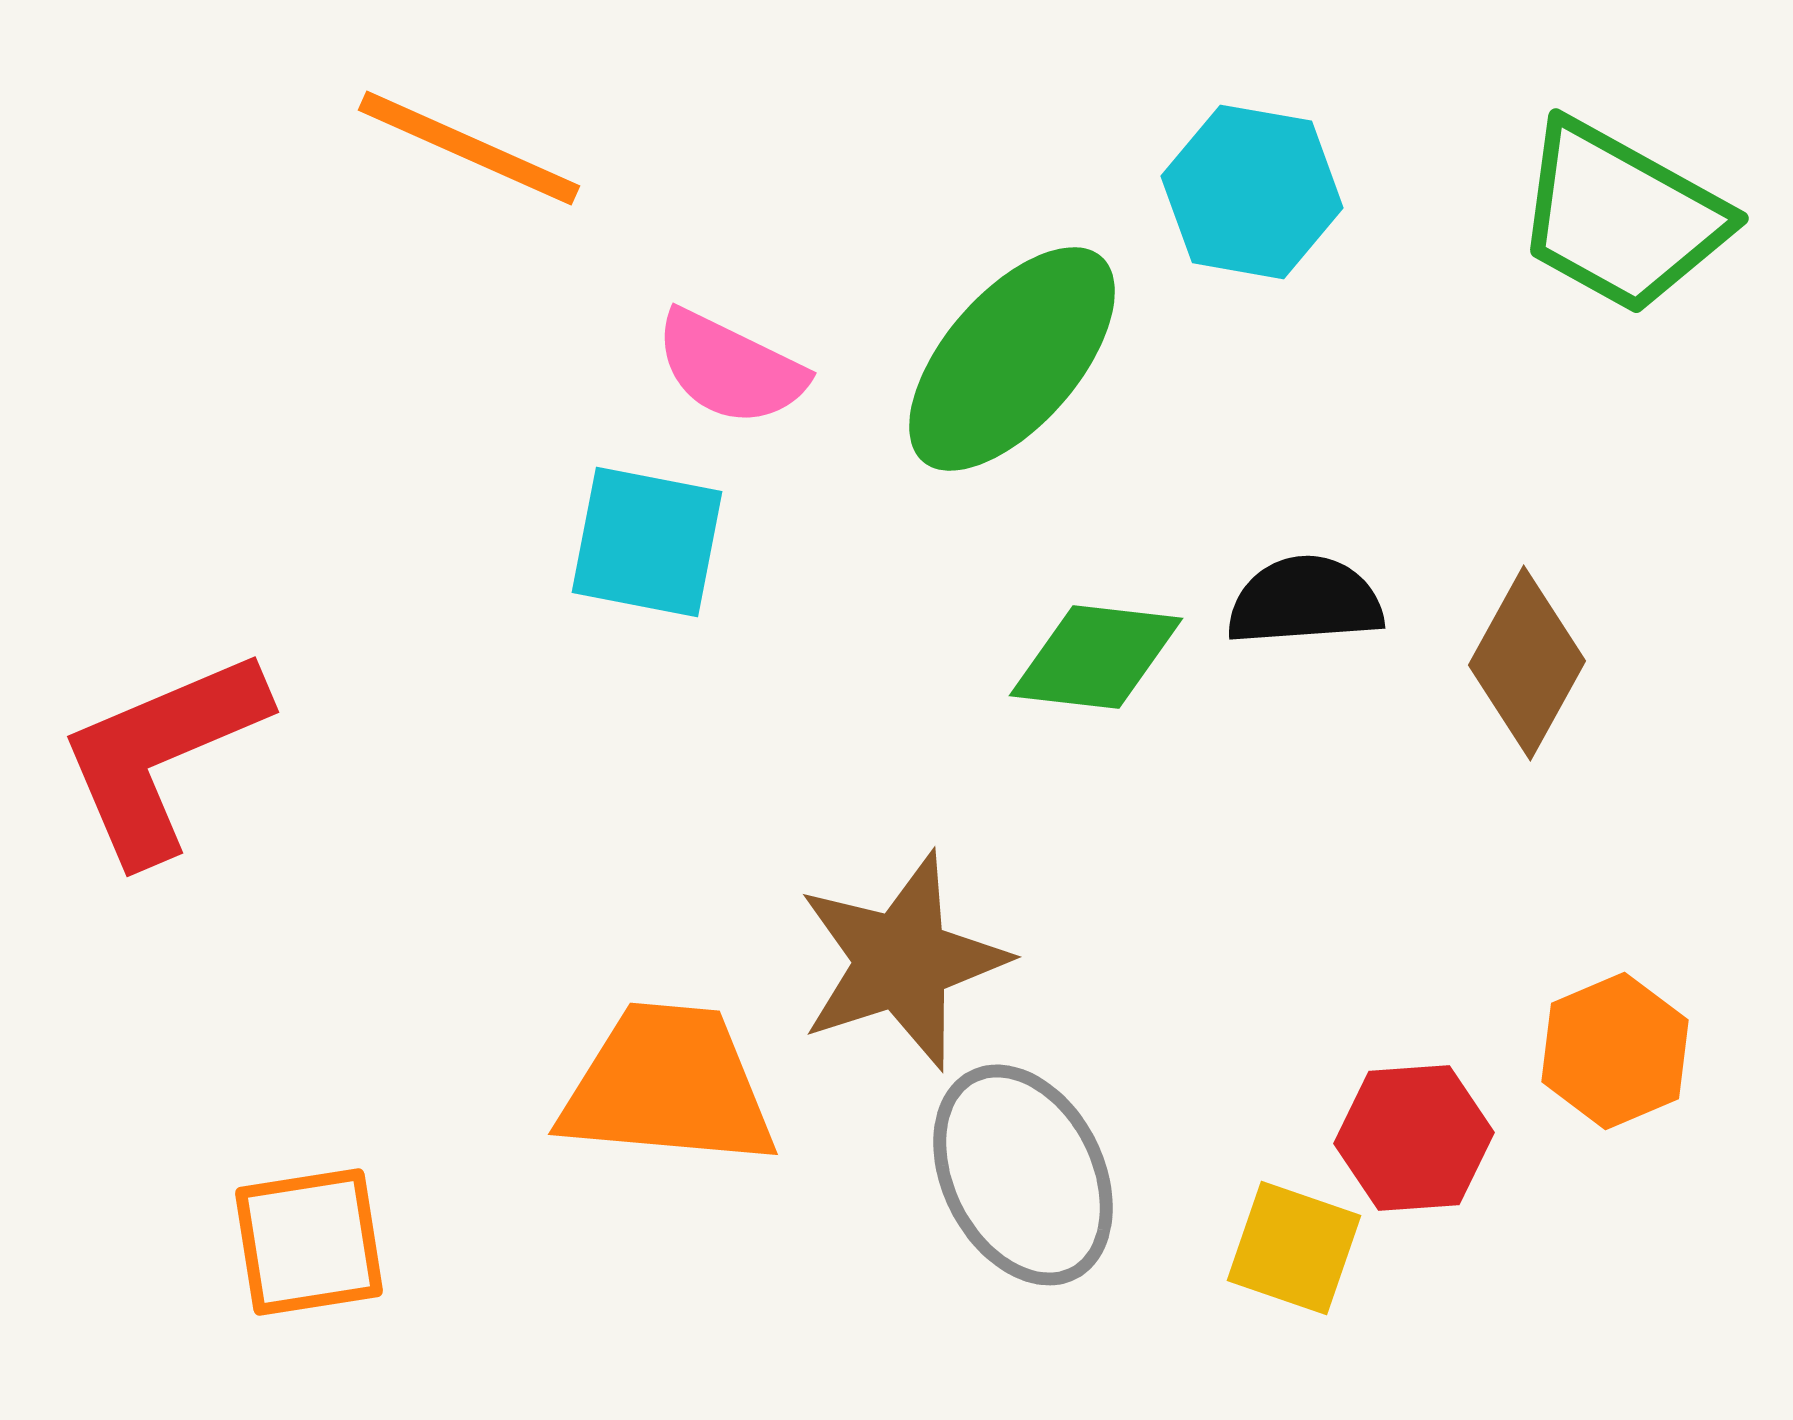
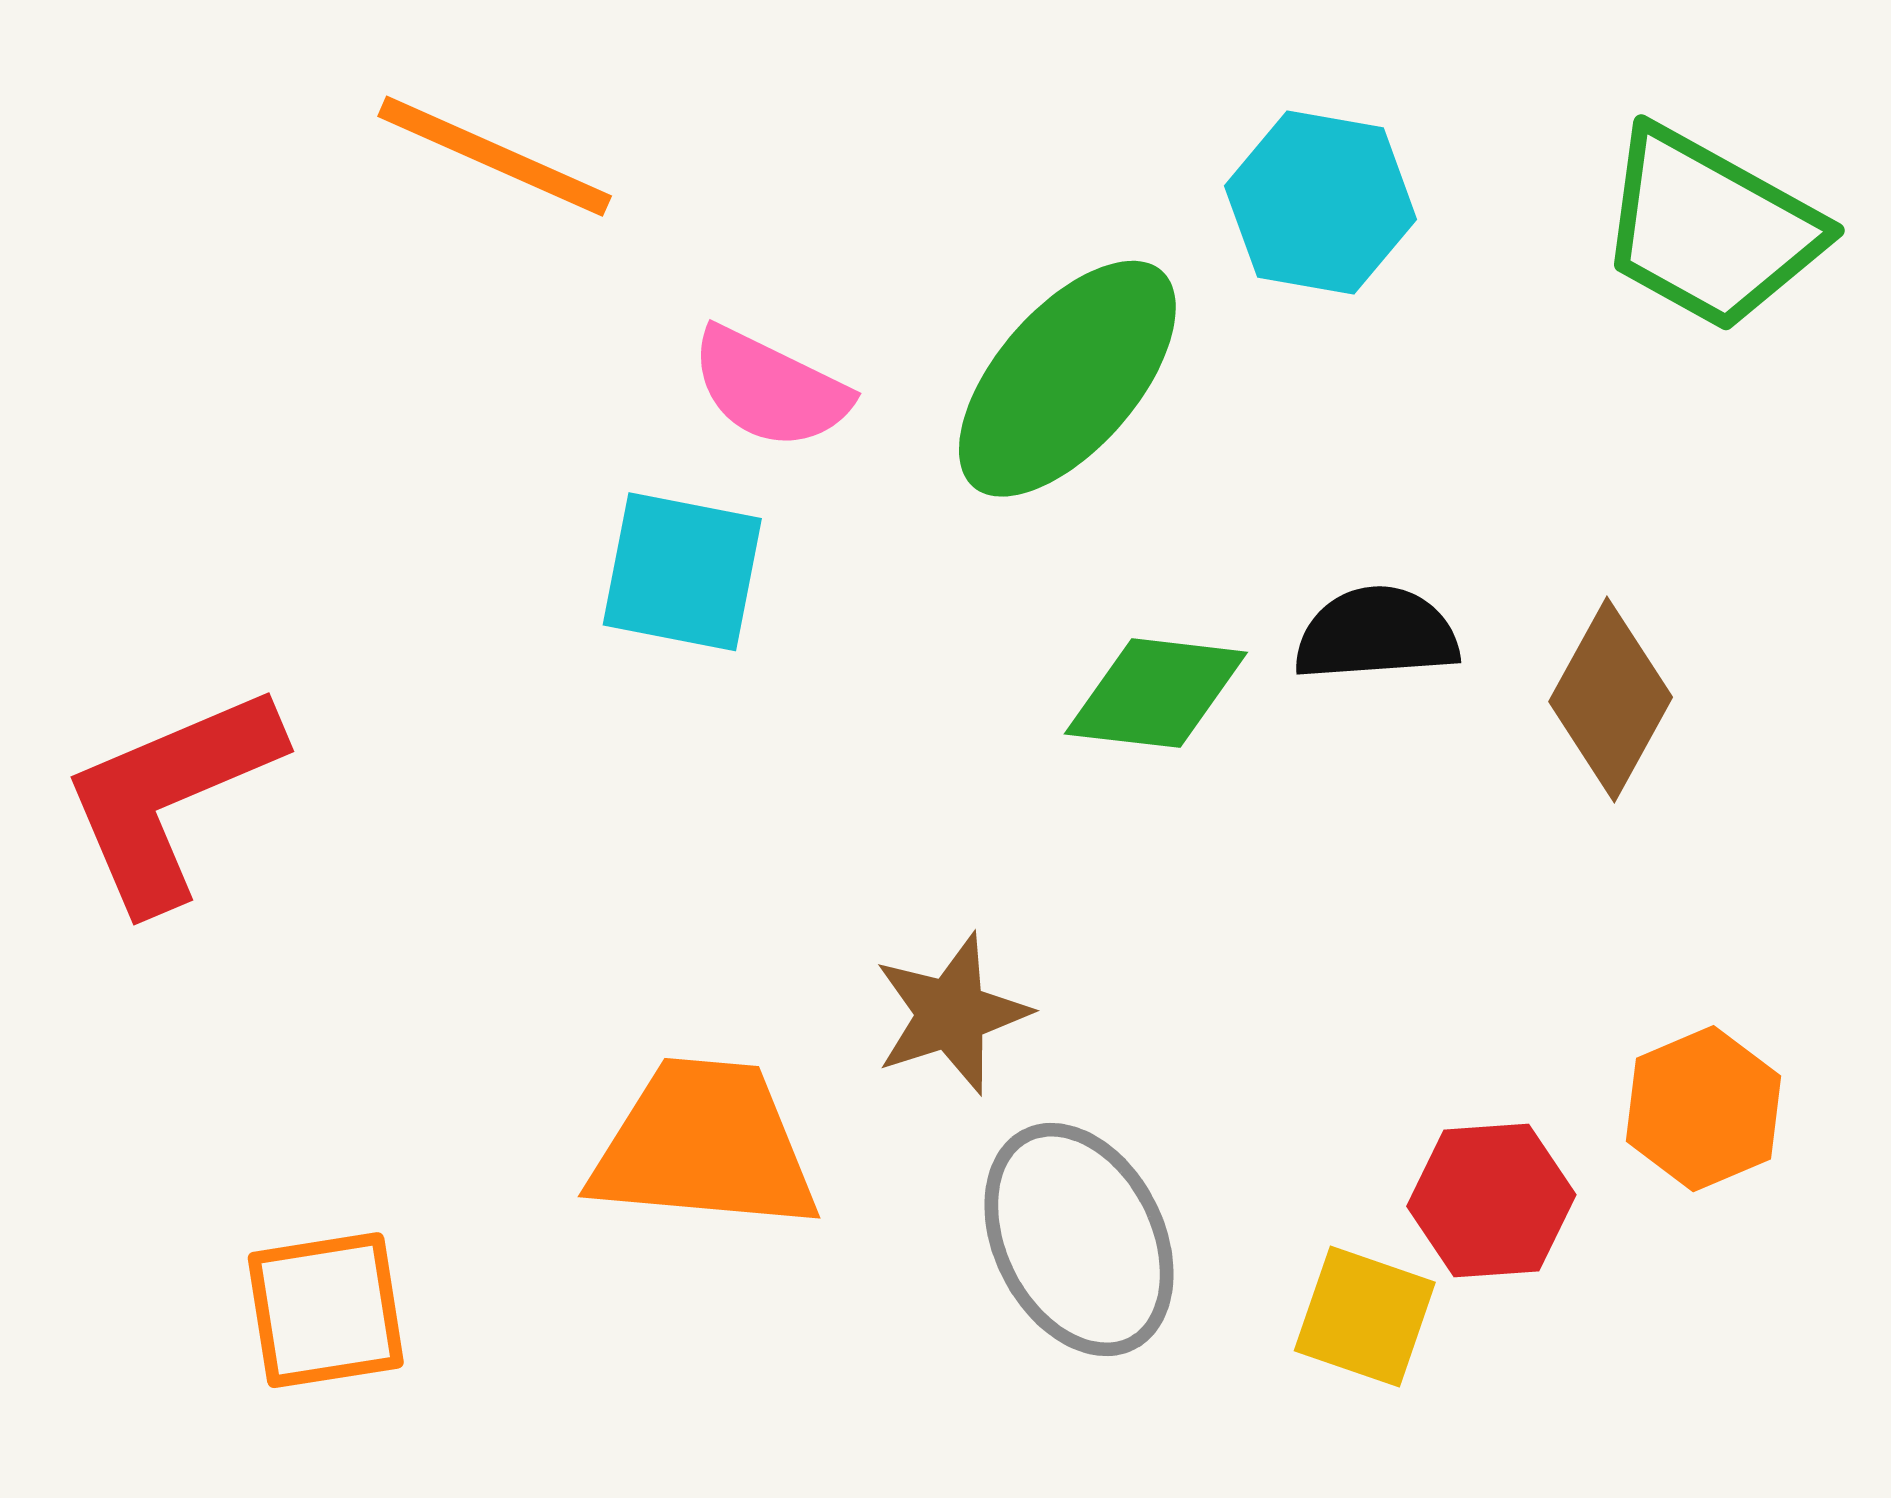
brown star: (902, 961) -> (951, 1014), size x0.7

